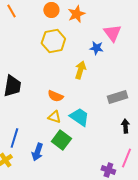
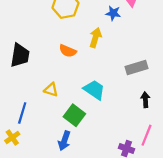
orange semicircle: (55, 96) -> (68, 51), moved
yellow triangle: (54, 117) -> (51, 90), moved
blue arrow: (37, 152) -> (64, 141), moved

